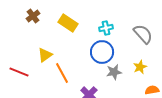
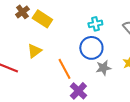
yellow rectangle: (68, 23) -> (42, 19), moved
orange line: (62, 73) -> (64, 69), moved

